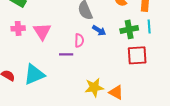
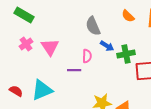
pink cross: (18, 28) -> (26, 44), turned -32
green cross: (129, 29) -> (126, 54), moved

